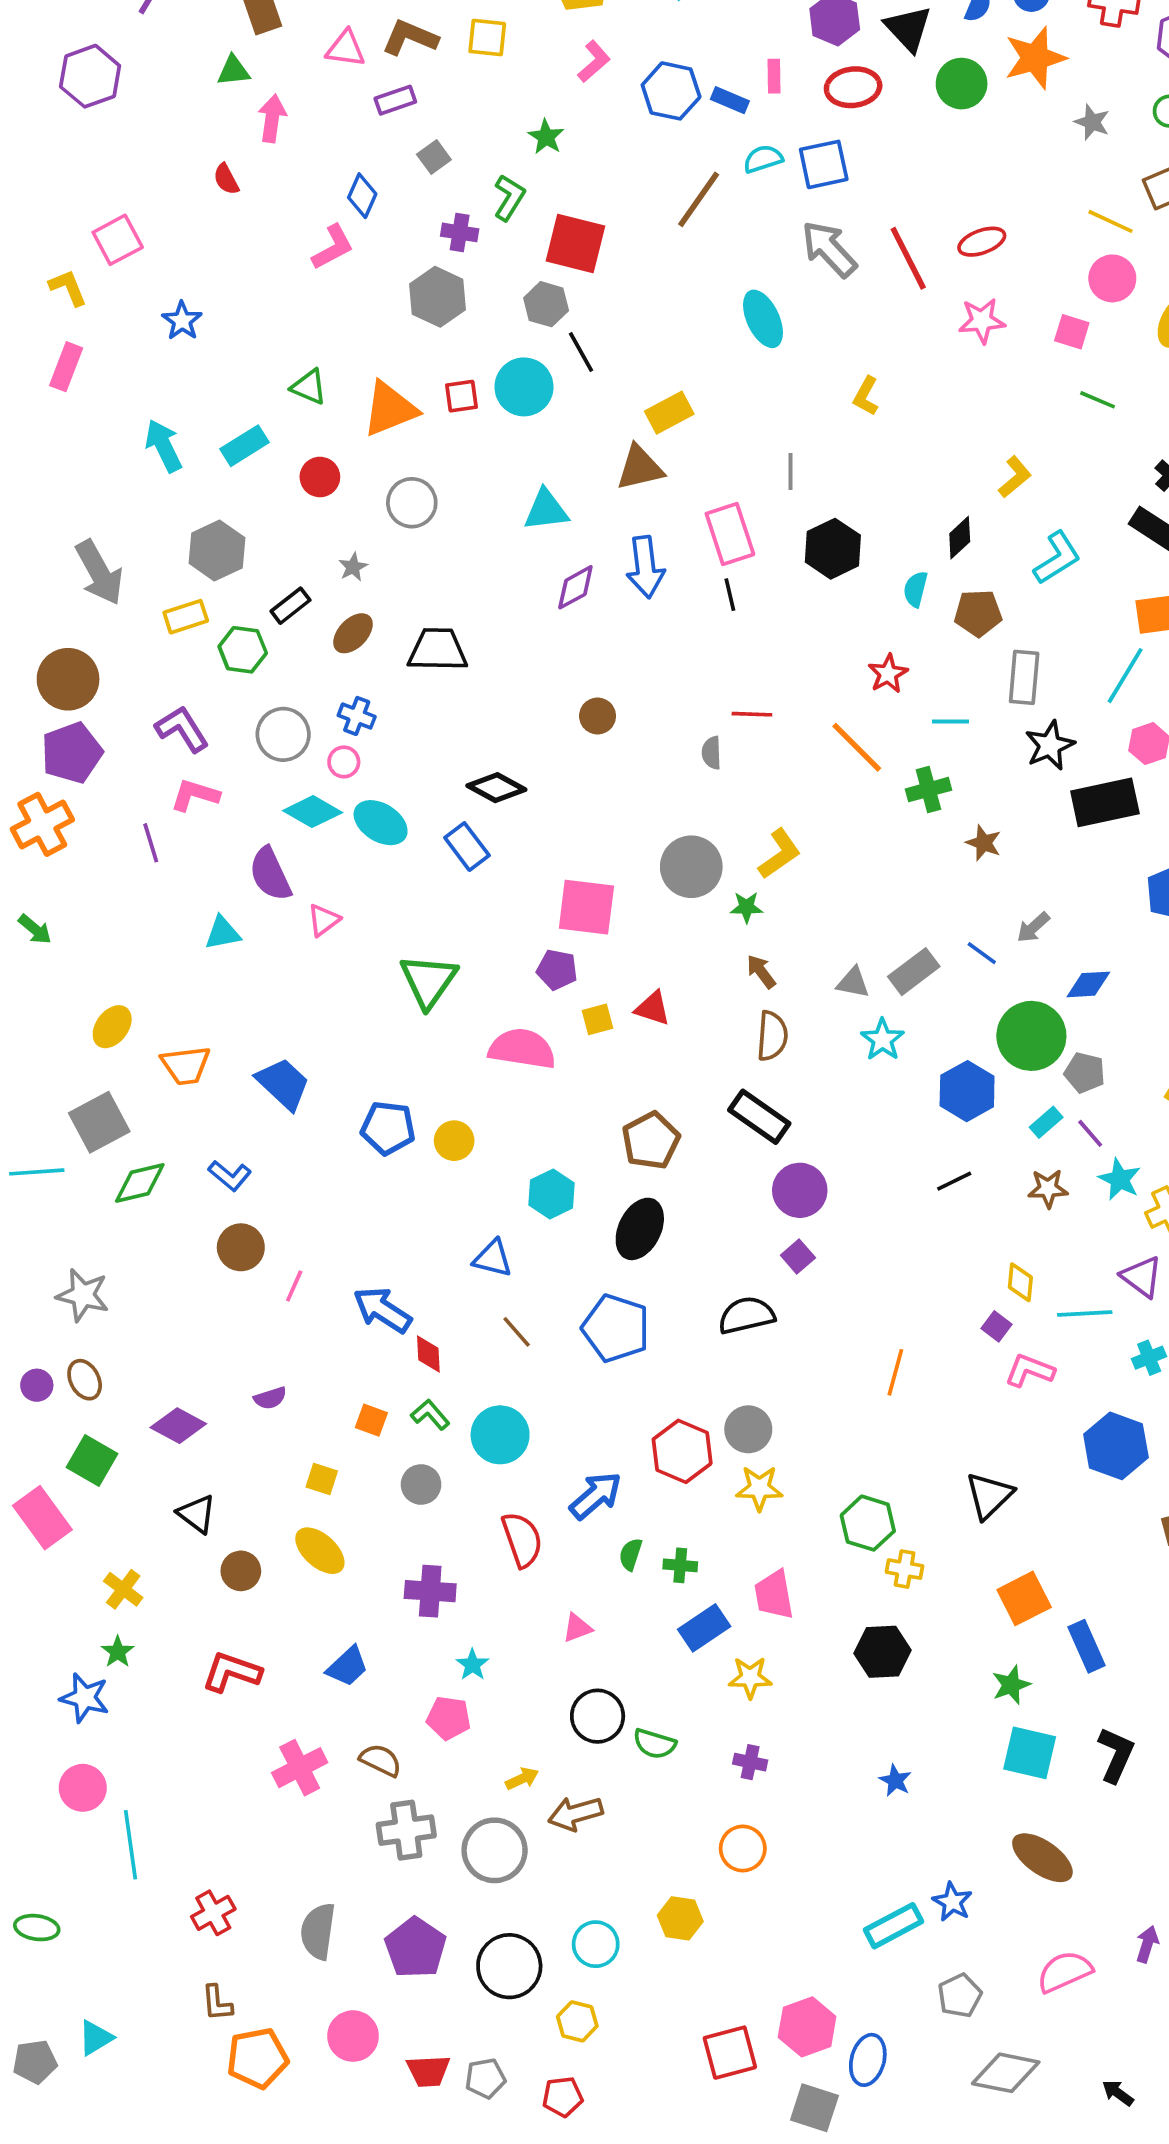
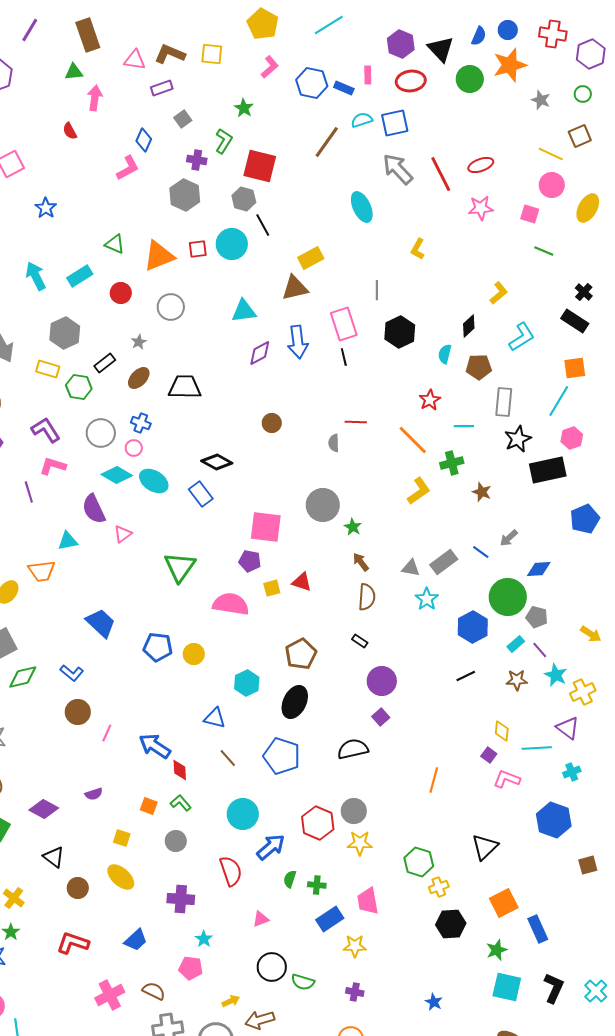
yellow rectangle: (186, 617) -> (48, 369), turned 35
yellow L-shape: (780, 854) -> (419, 491), moved
green star: (746, 907) -> (353, 527), turned 30
orange trapezoid: (186, 1065) -> (42, 571), moved
black rectangle: (759, 1117) -> (360, 641), size x0.5
cyan circle: (500, 1435) -> (243, 814), moved
yellow cross: (905, 1569) -> (439, 887), turned -30
black hexagon: (882, 1652) -> (451, 924), moved

